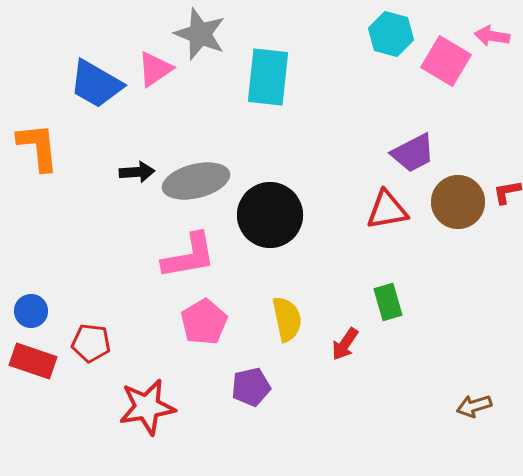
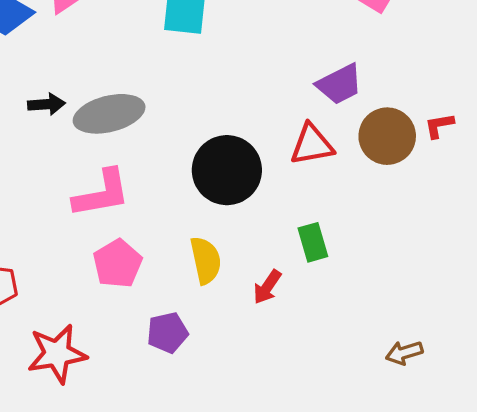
black circle: (270, 215) -> (227, 170), moved

